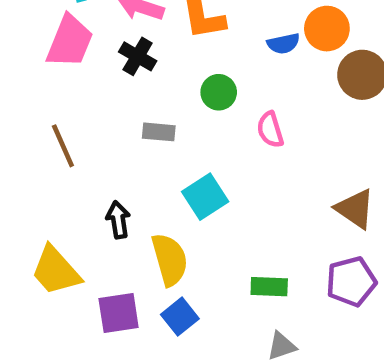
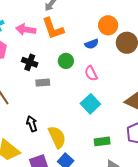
blue semicircle: (283, 44) -> (92, 44), moved
black cross: (138, 56) -> (30, 62), moved
cyan square: (205, 197) -> (90, 104), moved

